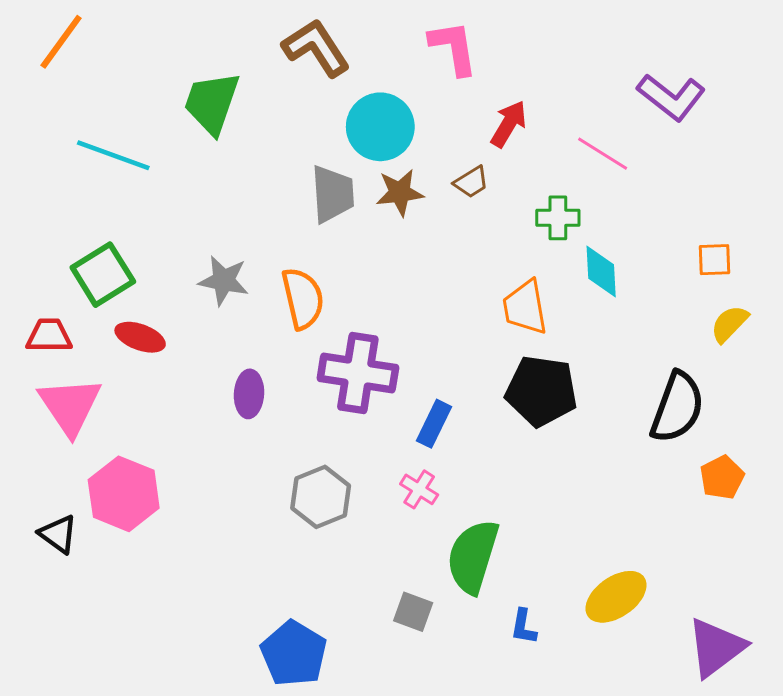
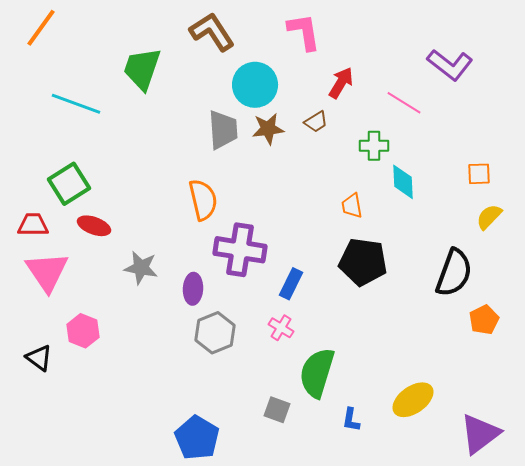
gray star: (224, 281) -> (141, 268), moved
orange trapezoid: (525, 307) -> (352, 206), size x0.7
purple ellipse: (249, 394) -> (193, 289), moved
pink hexagon: (124, 494) -> (83, 331), size x0.7

